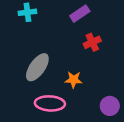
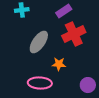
red cross: (92, 42) -> (74, 34), size x1.6
gray ellipse: (37, 67) -> (39, 42), moved

